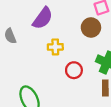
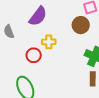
red circle: (74, 70) -> (34, 55), moved

